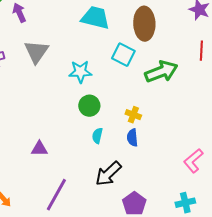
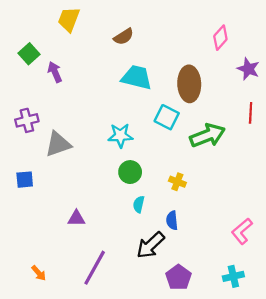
gray triangle: (36, 52) -> (58, 144), moved, turned 36
blue semicircle: (132, 138) -> (172, 220), moved

